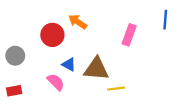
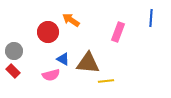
pink semicircle: (56, 82) -> (51, 75), turned 120
red rectangle: (14, 91) -> (13, 71), moved, turned 56

